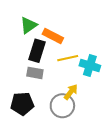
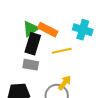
green triangle: (29, 25) -> (31, 29), moved
cyan cross: (90, 66) -> (83, 30), moved

